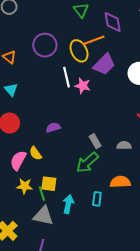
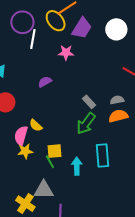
white line: (67, 77) -> (33, 39), moved, turned 36
purple semicircle: (53, 127) -> (45, 82), moved
orange semicircle: (120, 182) -> (118, 116), moved
yellow star: (25, 186) -> (25, 151), moved
cyan rectangle: (97, 199) -> (103, 156), size x1.6
gray triangle: (43, 216) -> (44, 190), moved

